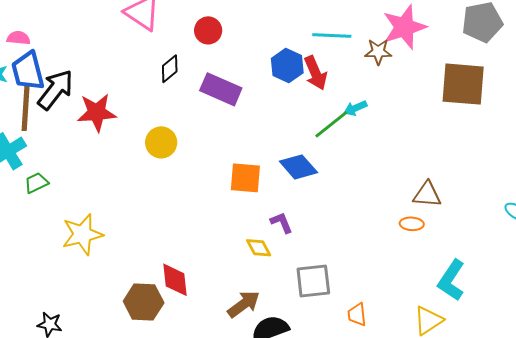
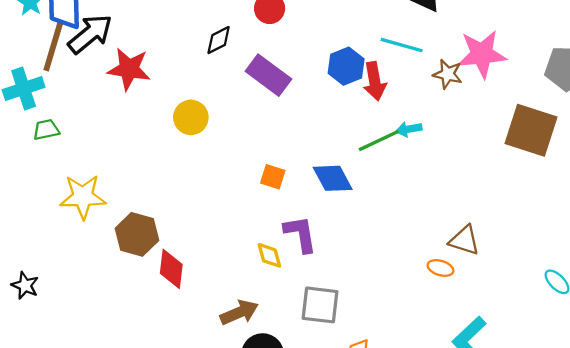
orange square: (245, 178) -> (273, 177), size x0.7
purple L-shape: (281, 223) -> (300, 234), size x1.5
brown hexagon: (144, 302) -> (137, 234), moved

